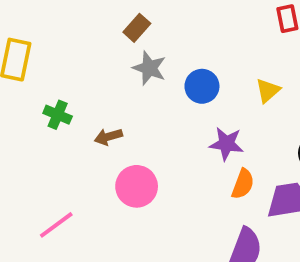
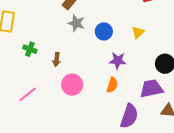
brown arrow: (108, 137) -> (57, 60), turned -64
orange semicircle: (243, 184) -> (112, 85), moved
pink line: (56, 225) -> (28, 94), moved

